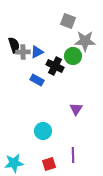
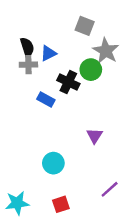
gray star: (85, 41) -> (106, 51), turned 30
black semicircle: (14, 45) -> (27, 47), moved
blue triangle: (37, 52) -> (48, 53), moved
purple line: (73, 155) -> (110, 189), moved, turned 49

